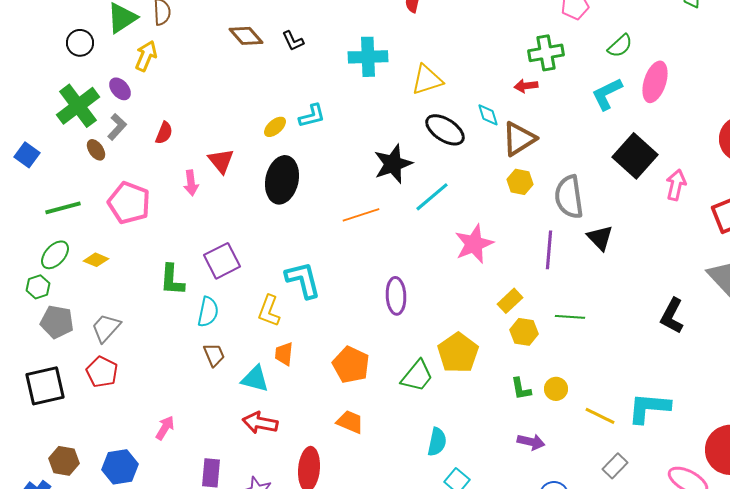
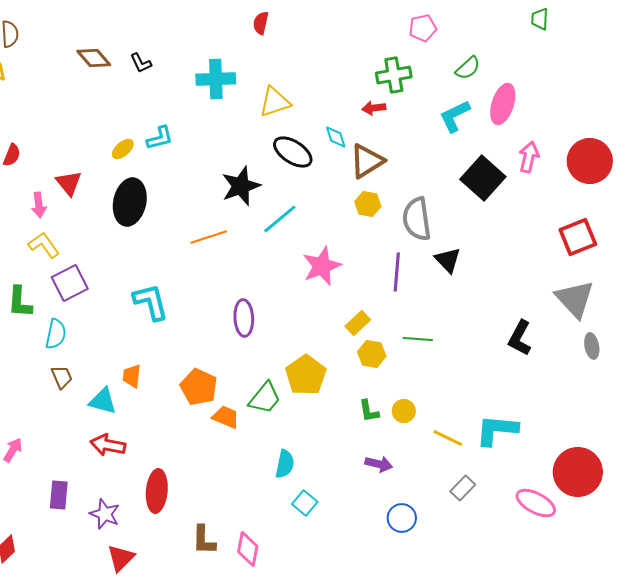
pink arrow: (676, 185) -> (529, 157), moved
yellow L-shape: (269, 311) -> (44, 245), moved, turned 124
orange trapezoid: (350, 422) -> (226, 417), moved

